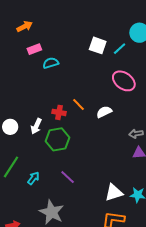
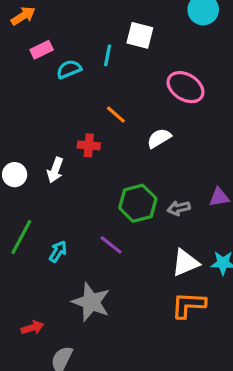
cyan line: (120, 49) -> (108, 55), moved, turned -32
orange line: (78, 105) -> (116, 115), moved
gray arrow: (136, 134) -> (179, 208), moved
green hexagon: (58, 139) -> (138, 203), moved

